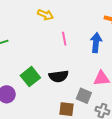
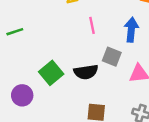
gray square: (84, 96) -> (112, 57), moved

